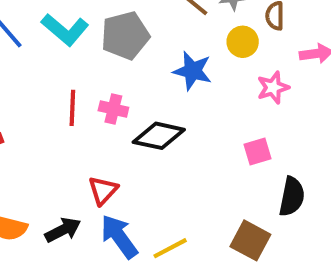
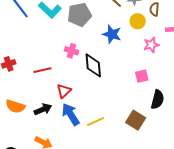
red line: (72, 108) -> (42, 70), moved, turned 72
black diamond: (159, 136) -> (93, 65), turned 70

